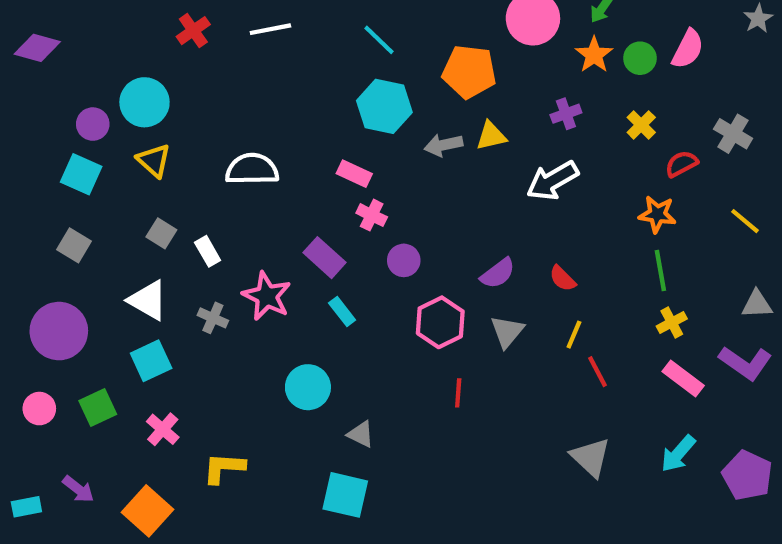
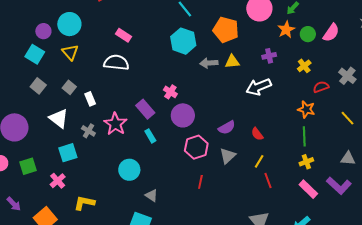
pink rectangle: (354, 174) -> (124, 35), moved
gray square: (74, 245) -> (38, 86), moved
purple circle: (404, 260) -> (183, 115), size x1.5
cyan square: (151, 361) -> (68, 153), moved

